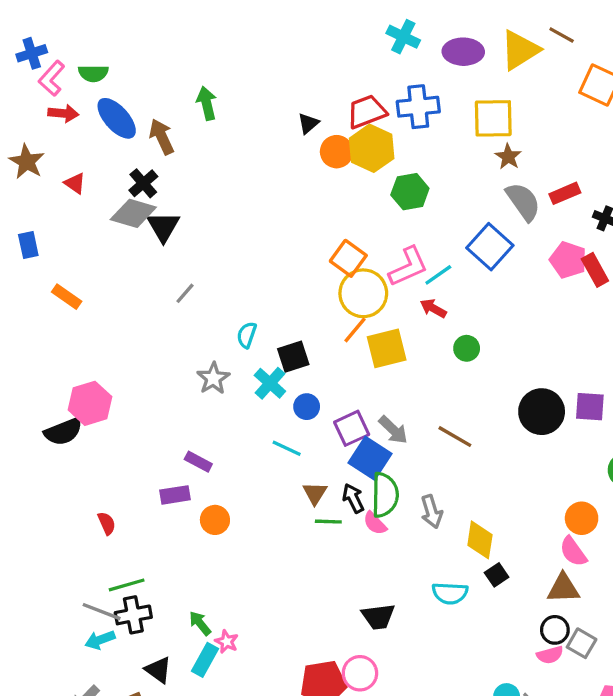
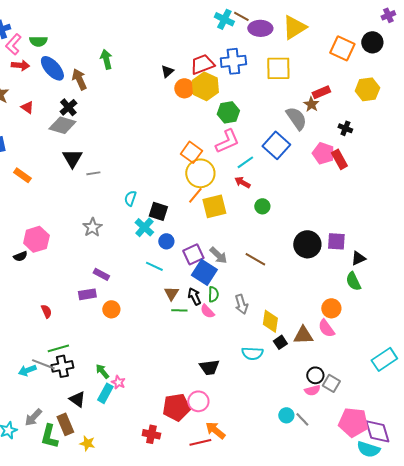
brown line: (562, 35) -> (241, 16), moved
brown star: (508, 157) -> (311, 104), moved
red rectangle: (565, 193) -> (321, 92), moved
black triangle: (163, 227) -> (72, 158), moved
pink L-shape: (408, 267) -> (227, 141), moved
gray line: (185, 293) -> (93, 173), turned 40
black square: (293, 357) -> (158, 211), turned 36
gray star: (213, 378) -> (92, 227), moved
black semicircle: (63, 432) -> (20, 256), size x0.6
green semicircle: (385, 495) -> (213, 294), size x0.6
brown triangle: (563, 588) -> (303, 335), moved
cyan arrow: (100, 640) -> (27, 370), moved

